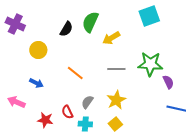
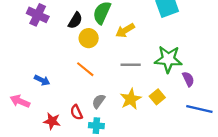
purple cross: (15, 24) -> (38, 15), moved
yellow circle: (38, 50) -> (89, 38), moved
yellow square: (115, 124) -> (157, 97), moved

